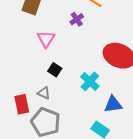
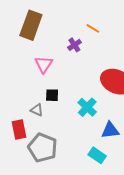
black square: (55, 70) -> (52, 95), turned -32
gray triangle: (44, 93) -> (37, 110), moved

